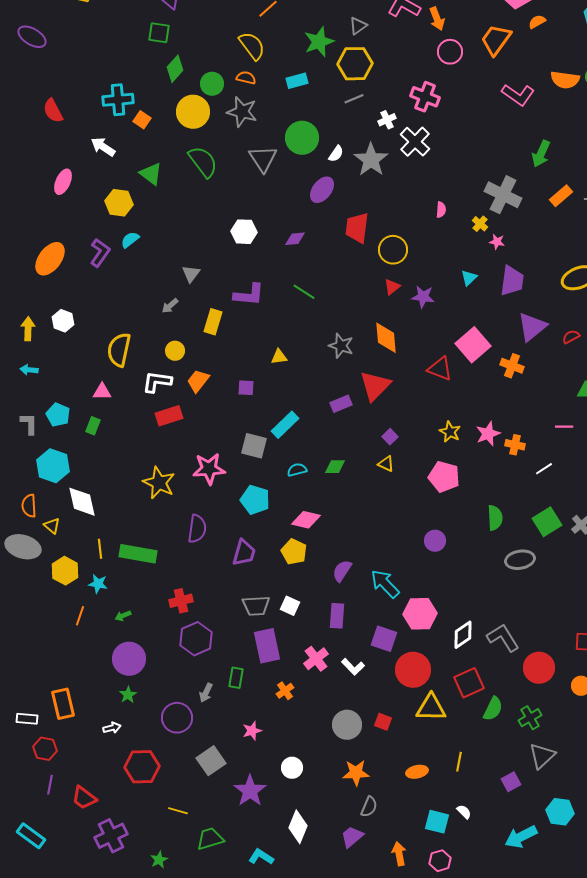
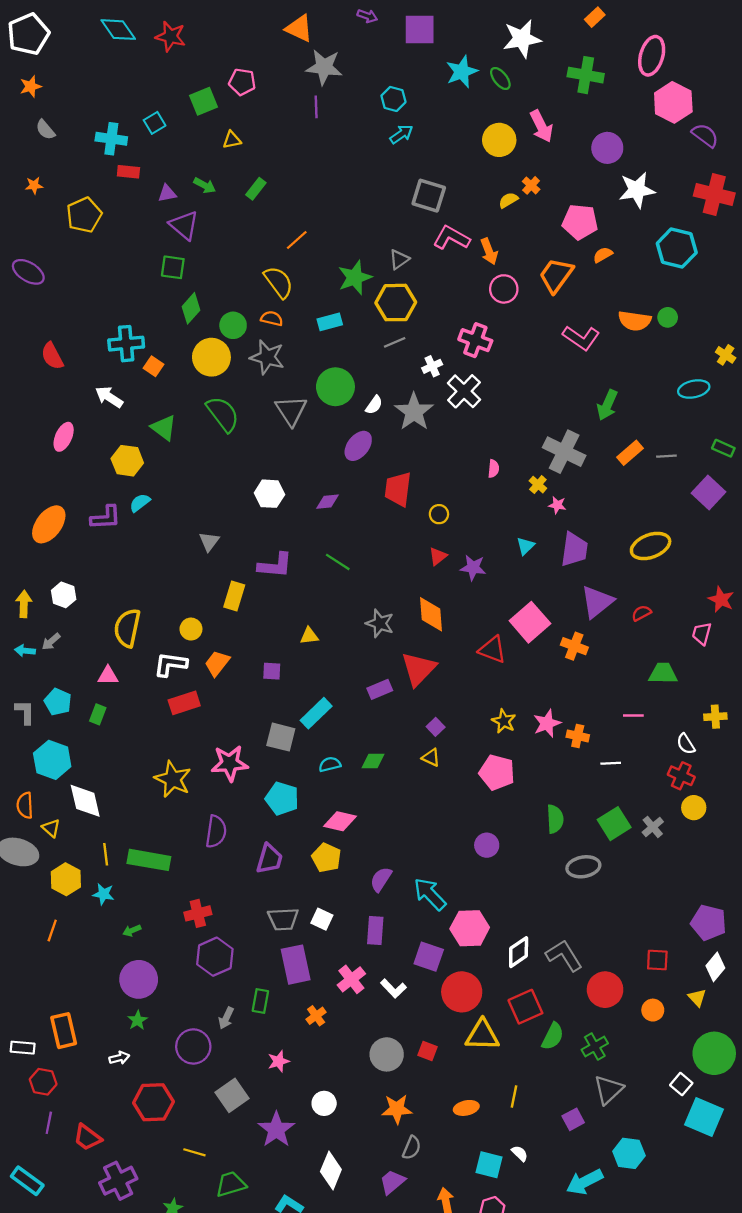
yellow circle: (393, 250) -> (439, 514), size x0.6
purple L-shape: (100, 253) -> (106, 518), turned 52
gray arrow: (170, 306) -> (51, 642), moved
white line: (544, 469) -> (611, 763), turned 30
orange line: (80, 616) -> (52, 930), moved

